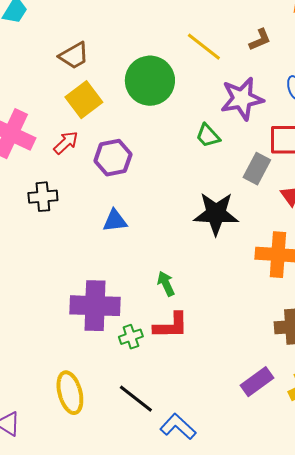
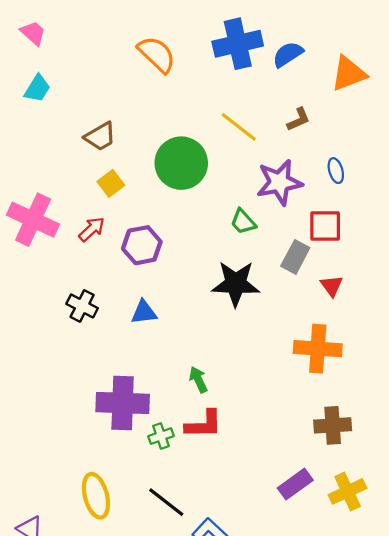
yellow square: (84, 100) -> (111, 183), size x0.7
black cross: (43, 197) -> (82, 306), moved, turned 32
black star: (216, 214) -> (236, 284), moved

